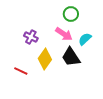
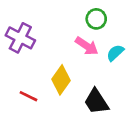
purple cross: (31, 37) -> (20, 38), moved, size x1.5
black trapezoid: (71, 57) -> (96, 102), moved

